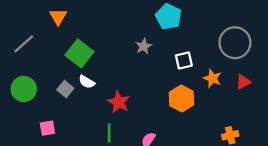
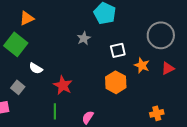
orange triangle: (58, 17) -> (27, 18), moved, turned 35
green square: (79, 53) -> (16, 44), moved
gray square: (65, 89) -> (18, 87), moved

